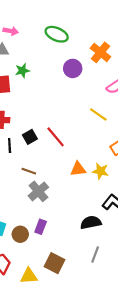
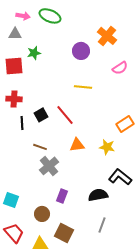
green ellipse: (57, 34) -> (50, 16), moved
yellow line: (98, 114) -> (83, 87), moved, turned -30
orange triangle: (78, 169) -> (77, 145), moved
purple rectangle: (41, 227) -> (62, 196), moved
brown circle: (20, 234) -> (42, 214), moved

